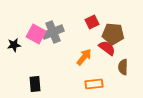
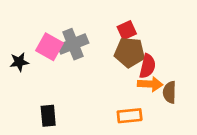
brown pentagon: (113, 34) -> (130, 52), moved
red semicircle: (107, 48) -> (147, 66), turned 66
orange arrow: (84, 57) -> (150, 84), moved, turned 54

